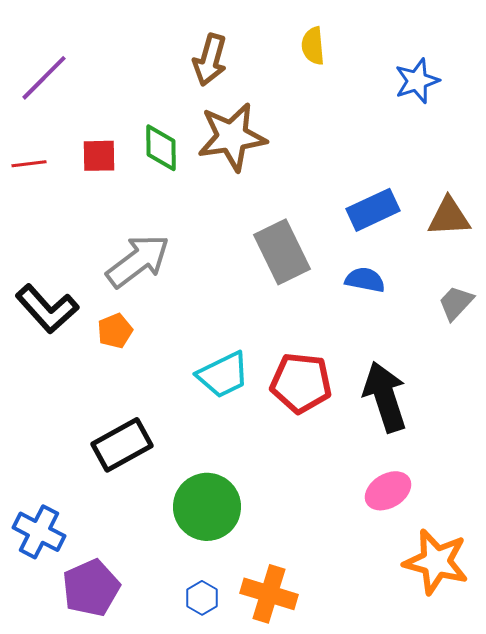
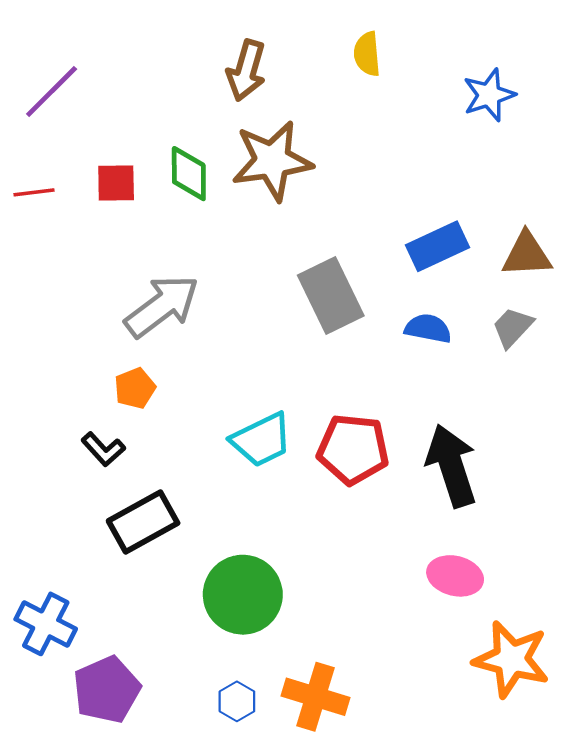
gray trapezoid: (456, 303) -> (513, 327), moved
black L-shape: (47, 309) -> (103, 449), moved, size x0.6
pink ellipse: (388, 491) -> (455, 576), turned 45

